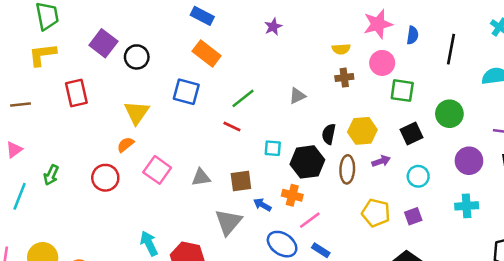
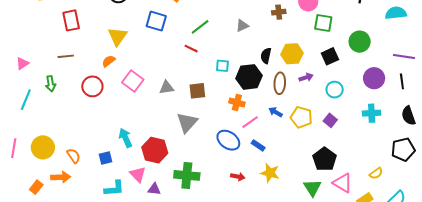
brown line: (20, 105) -> (66, 56), moved
green arrow: (51, 175) -> (51, 84), turned -35
blue arrow: (262, 205) -> (276, 112), moved
purple square: (413, 216) -> (330, 120), turned -32

